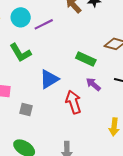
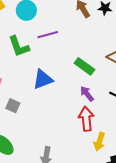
purple line: (44, 24) -> (48, 35), moved
red arrow: (73, 102) -> (86, 119), moved

